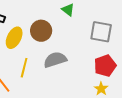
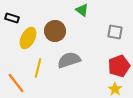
gray square: (101, 32) -> (115, 32), size x0.7

